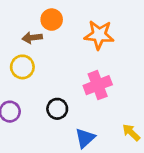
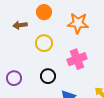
brown arrow: (32, 38) -> (20, 25), moved
yellow circle: (22, 67) -> (44, 43), moved

